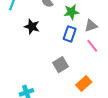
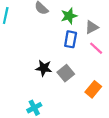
black star: (32, 27) -> (44, 68), moved

